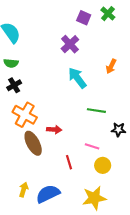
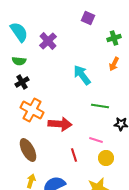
green cross: (108, 14) -> (114, 38), moved, turned 32
purple cross: (70, 44) -> (48, 41), moved
red arrow: (54, 130) -> (60, 124), size x1.6
brown ellipse: (33, 143) -> (28, 150), moved

